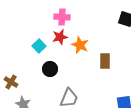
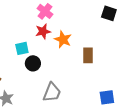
pink cross: (62, 17) -> (45, 11), turned 35
cyan square: (39, 46) -> (22, 48), moved, turned 32

